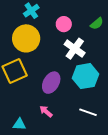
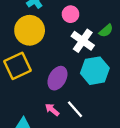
green semicircle: (97, 24) -> (106, 31), moved
white line: (88, 112) -> (75, 109), moved, turned 30

